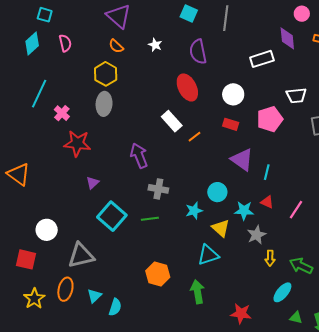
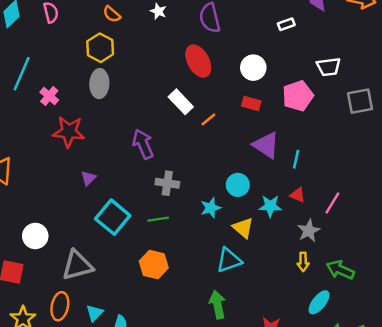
white rectangle: (262, 59) -> (286, 24), size x0.6
gray star: (257, 235) -> (309, 231), moved
orange hexagon: (158, 274) -> (154, 265), moved

